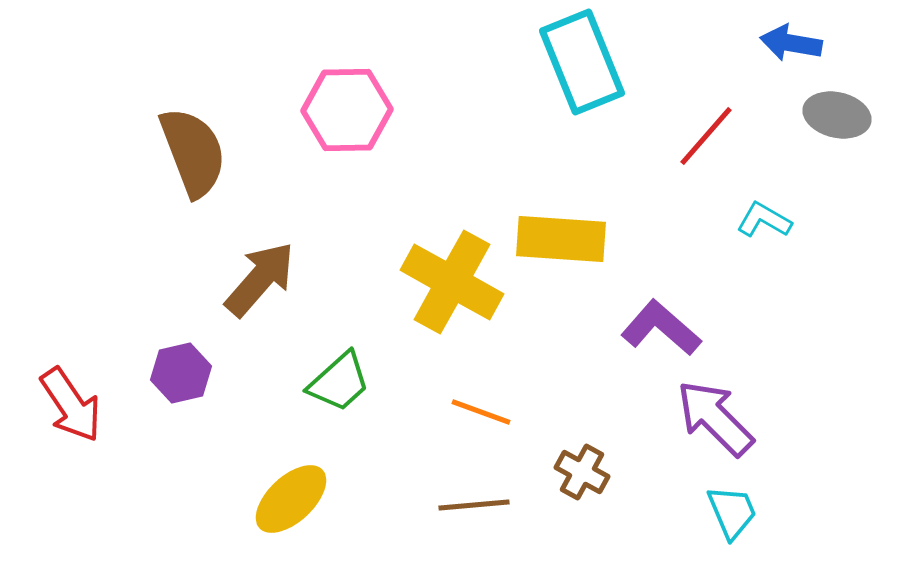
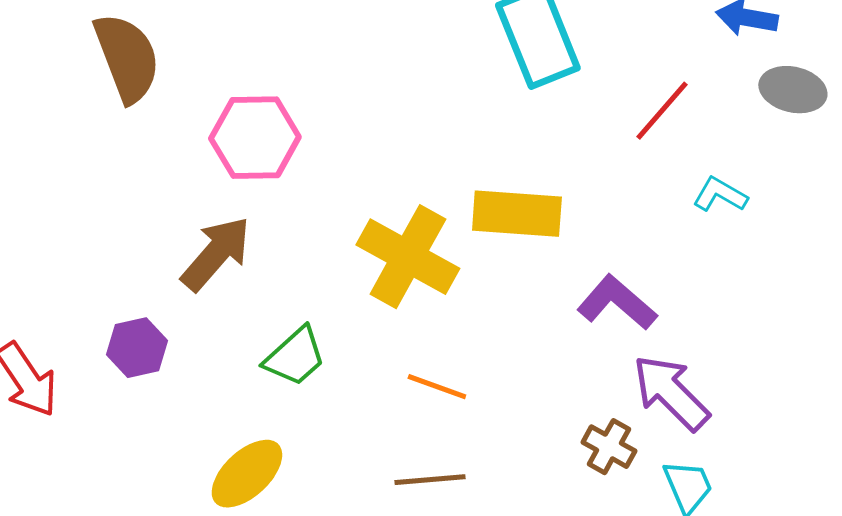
pink hexagon: (347, 110) -> (255, 138), moved
brown semicircle: (193, 152) -> (127, 58), moved
brown cross: (582, 472) -> (609, 447), moved

